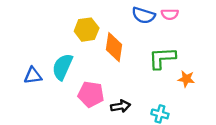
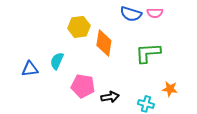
cyan semicircle: (62, 67) -> (57, 61), size x0.7
orange star: (186, 79) -> (170, 89), moved

